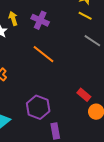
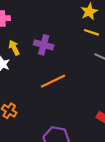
orange line: (44, 54) -> (53, 81), turned -55

